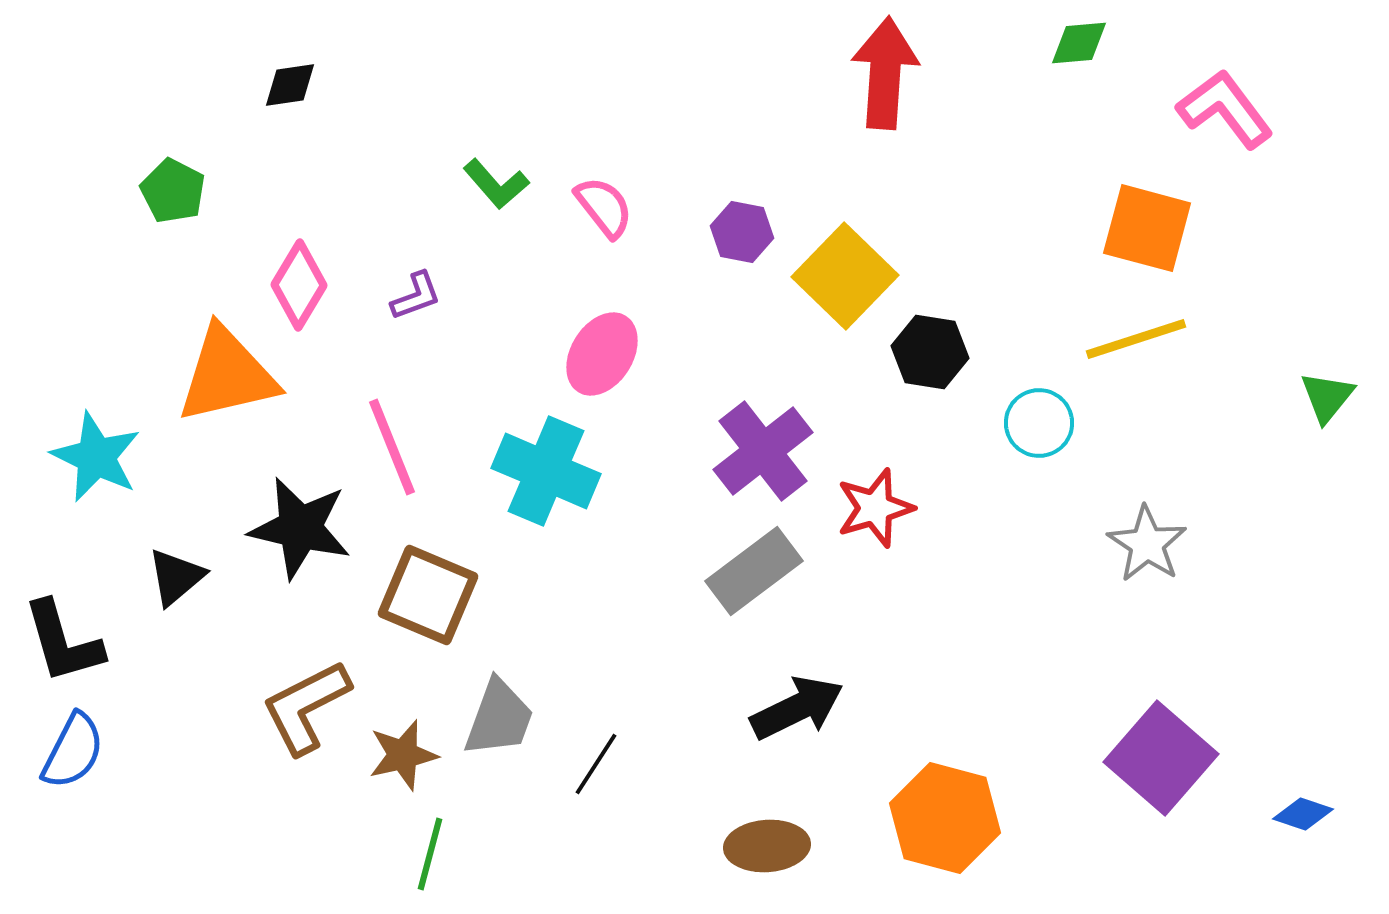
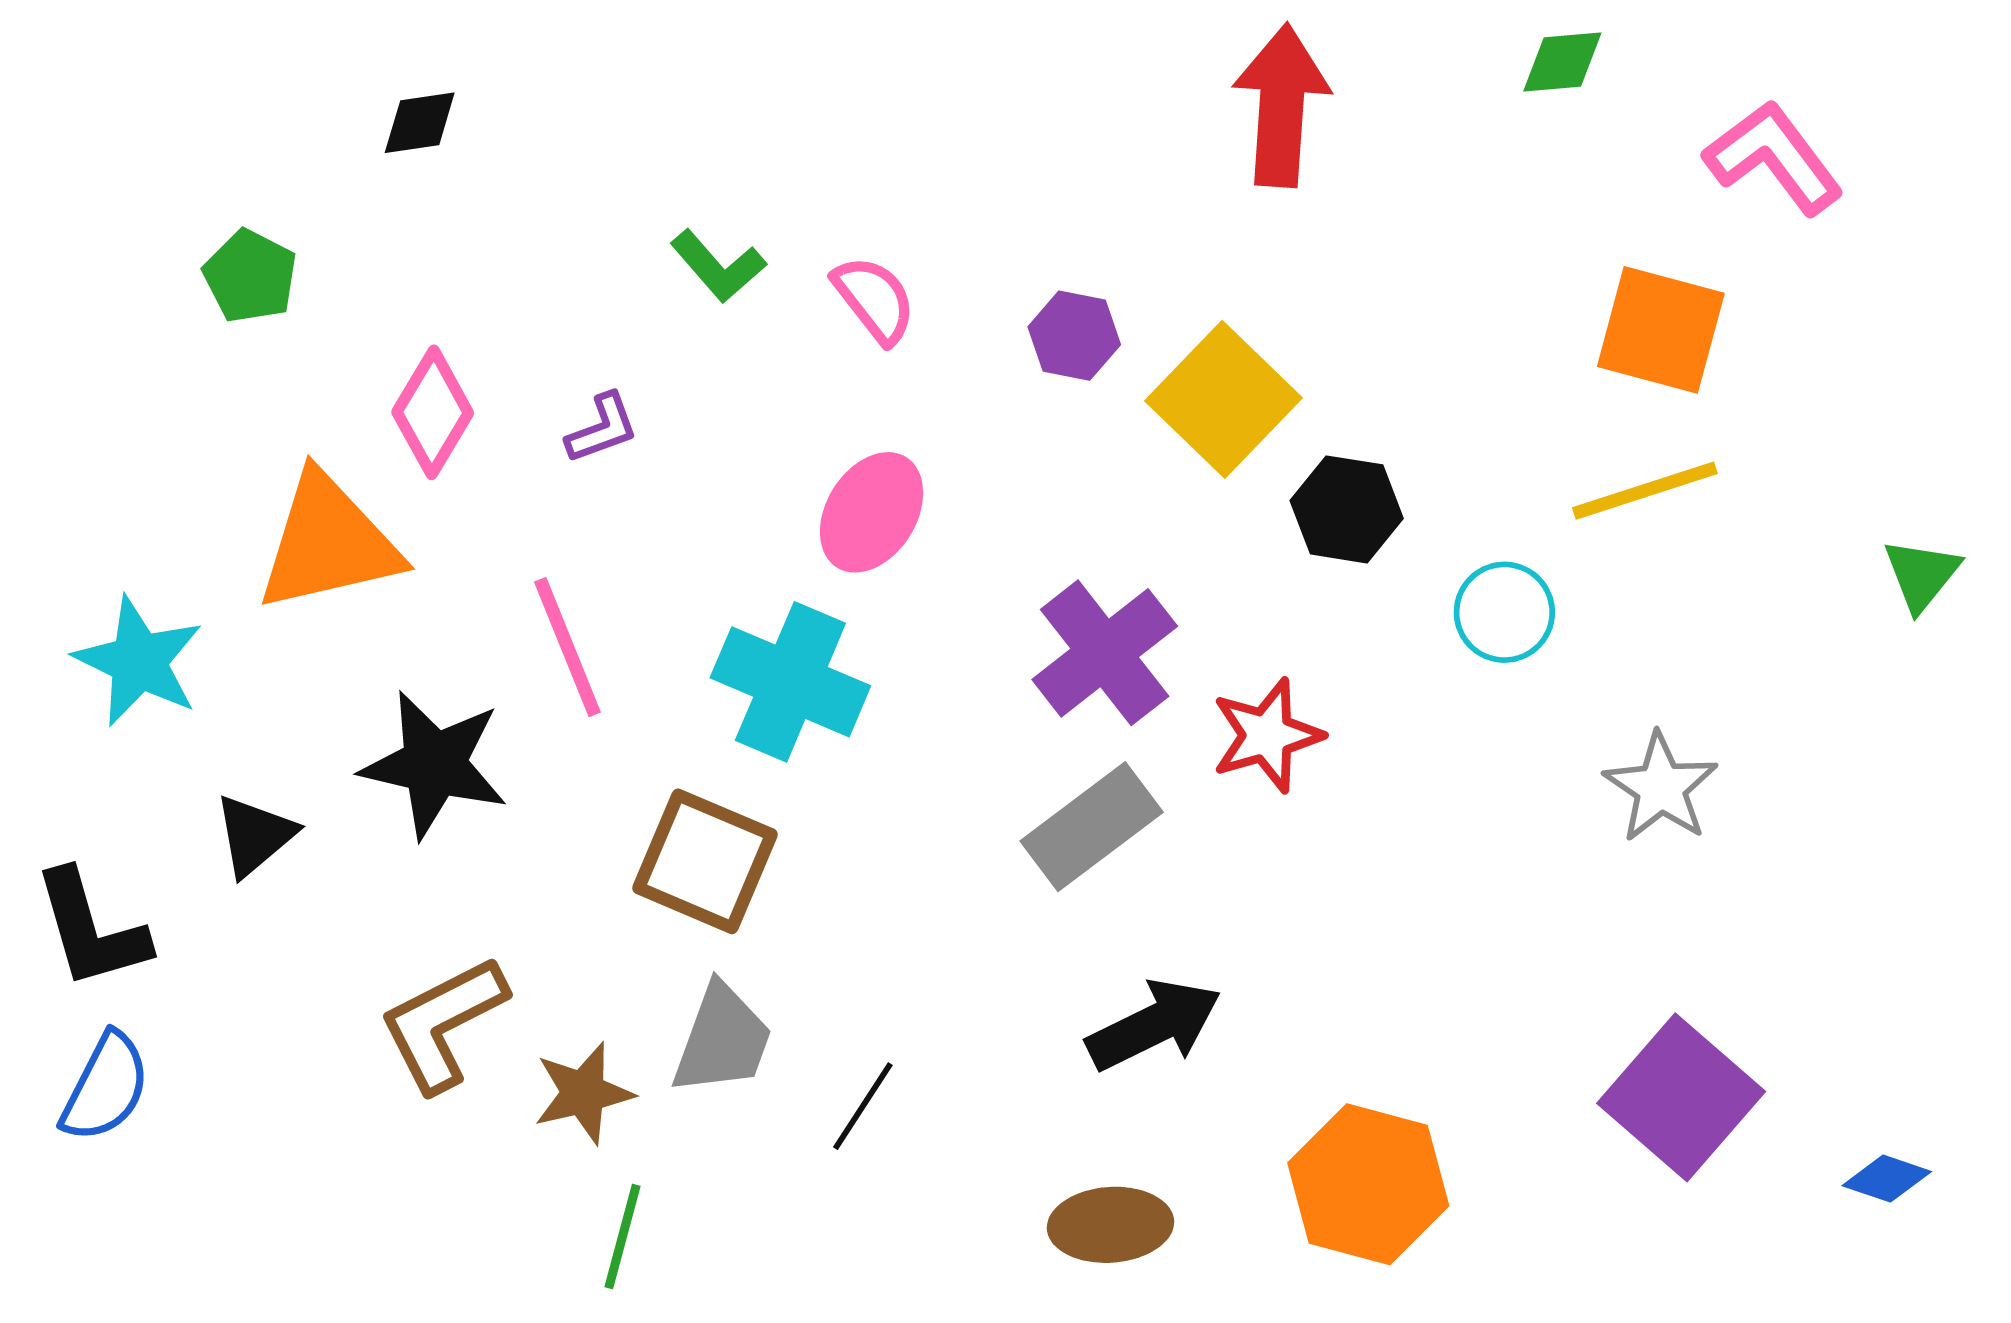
brown square: (428, 595) -> (705, 861), moved

